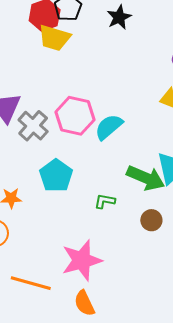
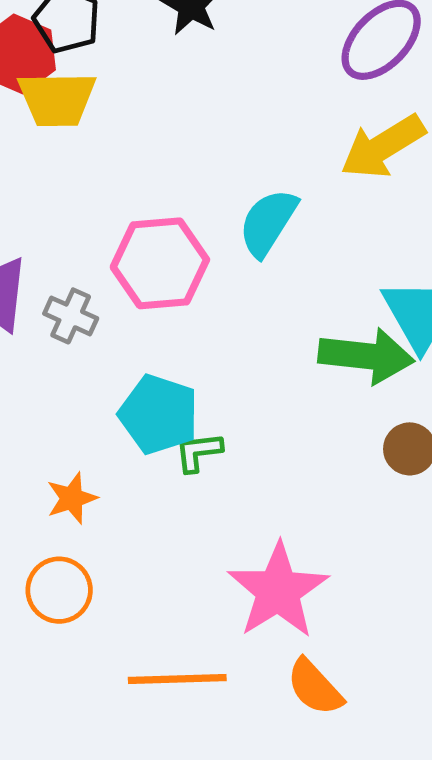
gray cross: (33, 126) -> (71, 316), size x0.7
cyan semicircle: (109, 127) -> (268, 223), moved
green L-shape: (105, 201) -> (199, 452), moved

